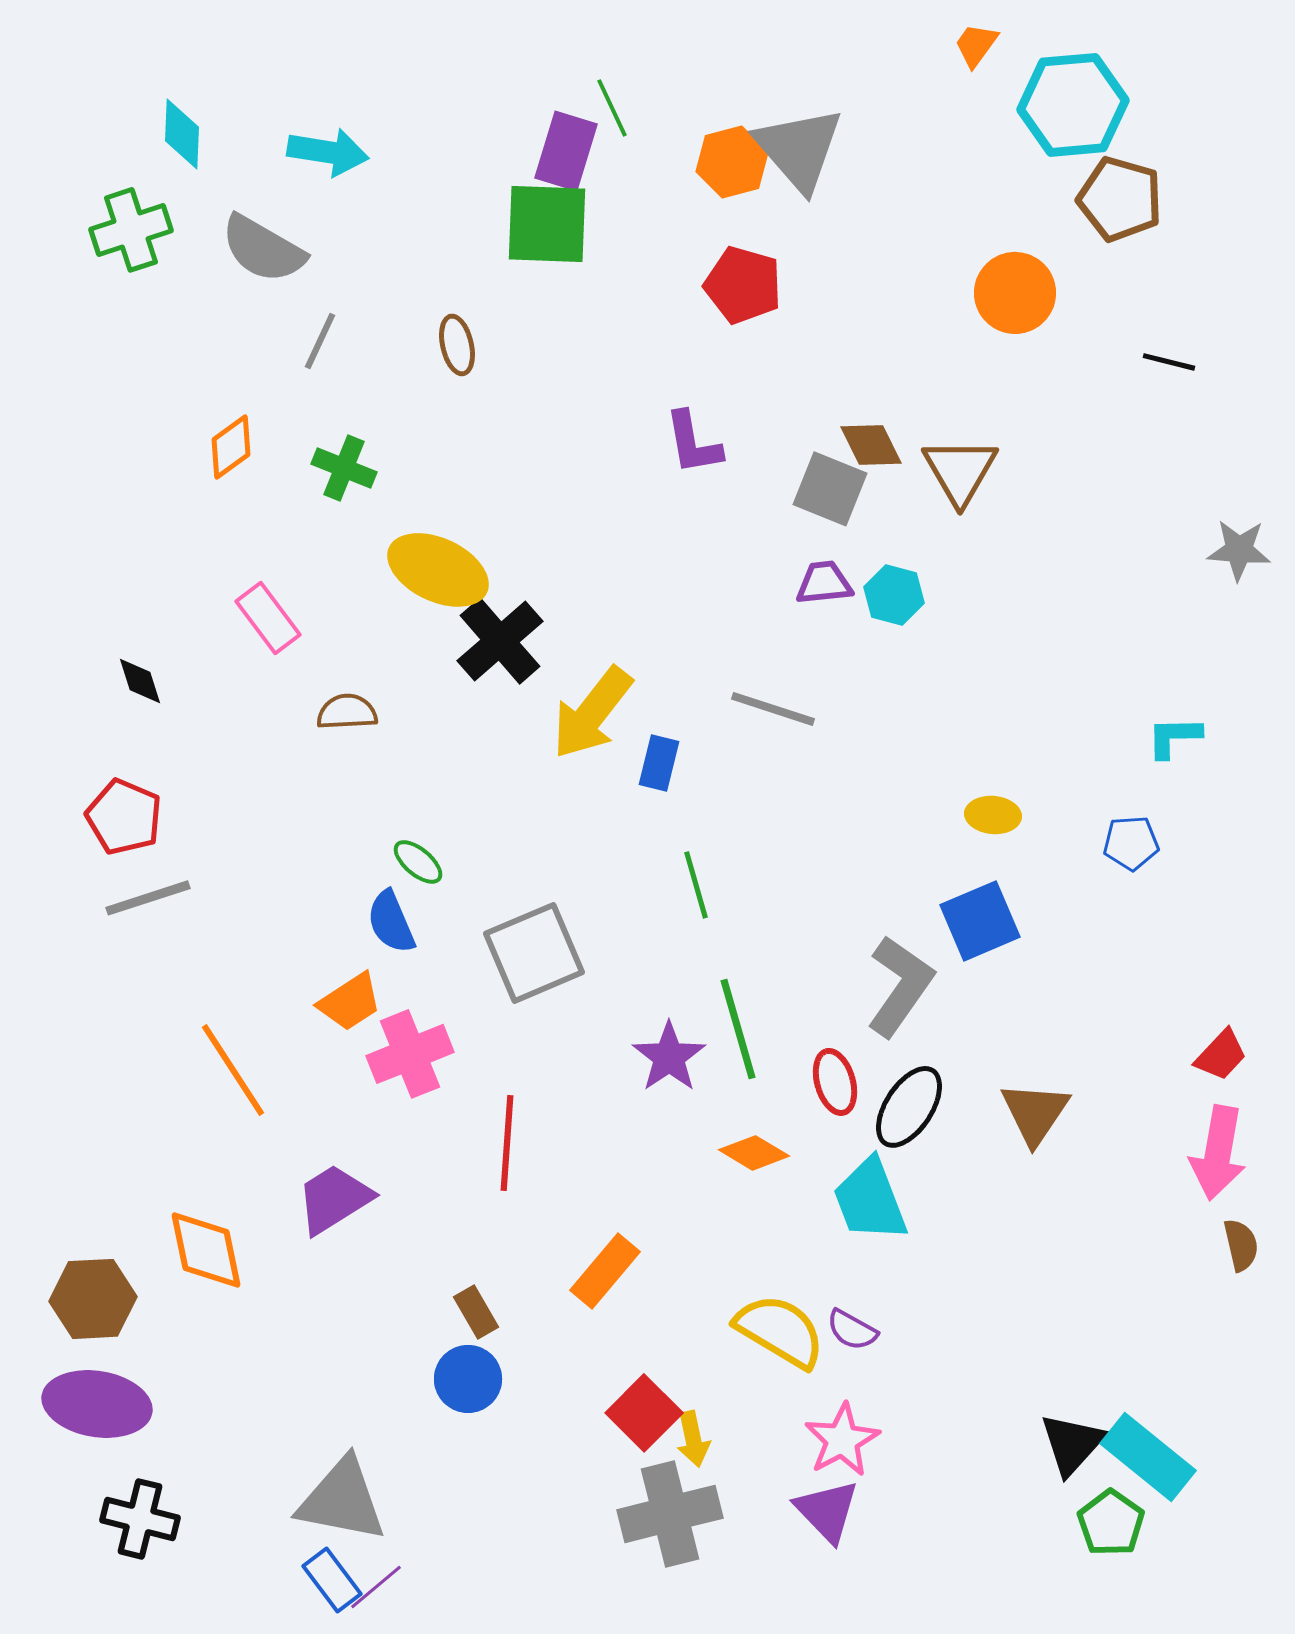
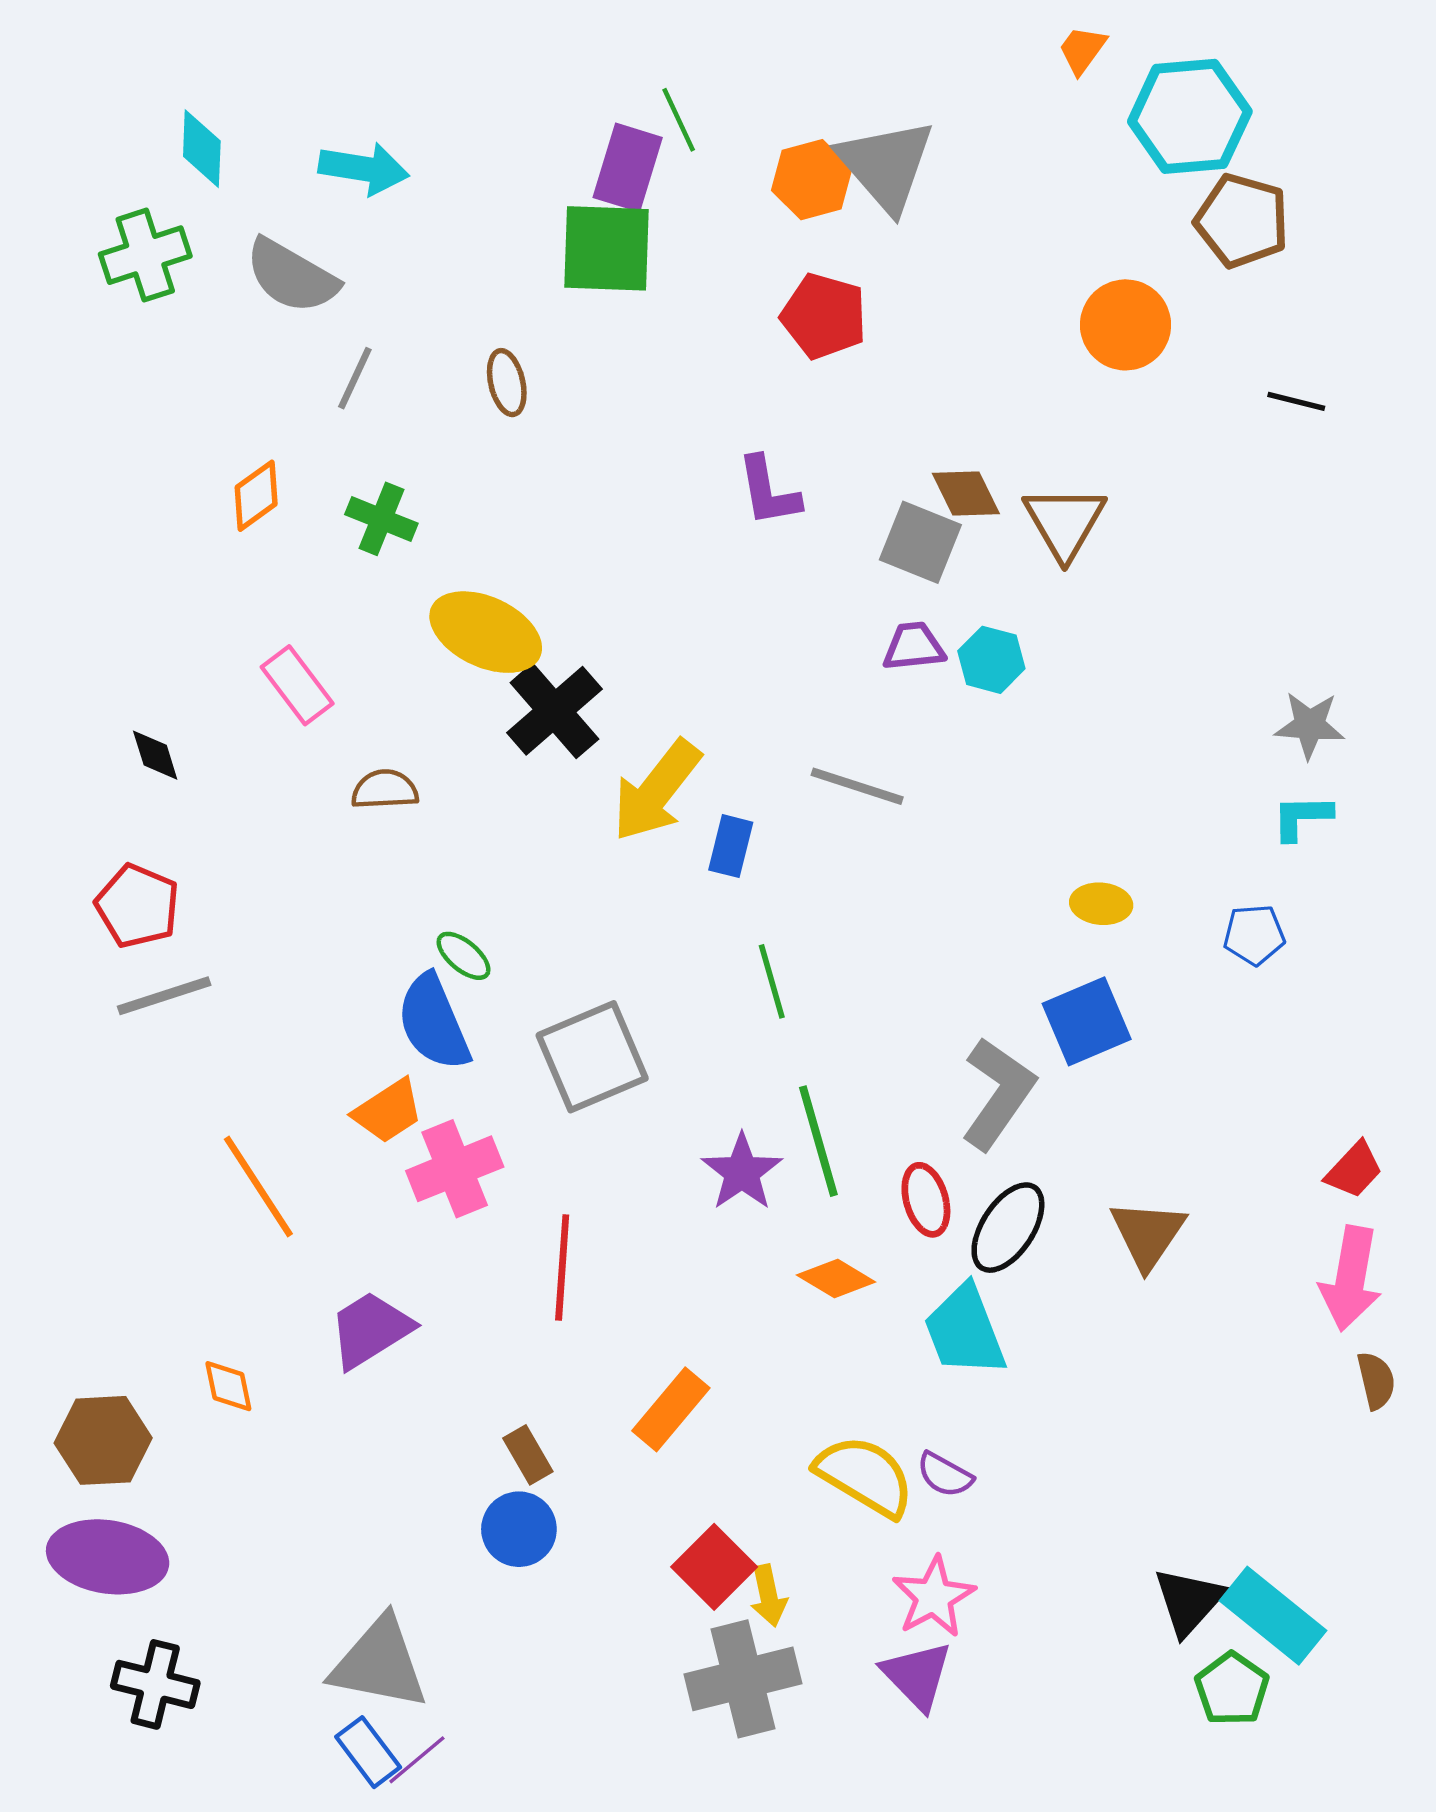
gray star: (1239, 550) -> (1310, 725), moved
blue semicircle: (391, 922) -> (434, 1022), size x1.4
orange diamond: (206, 1250) -> (228, 1386), size x0.6

